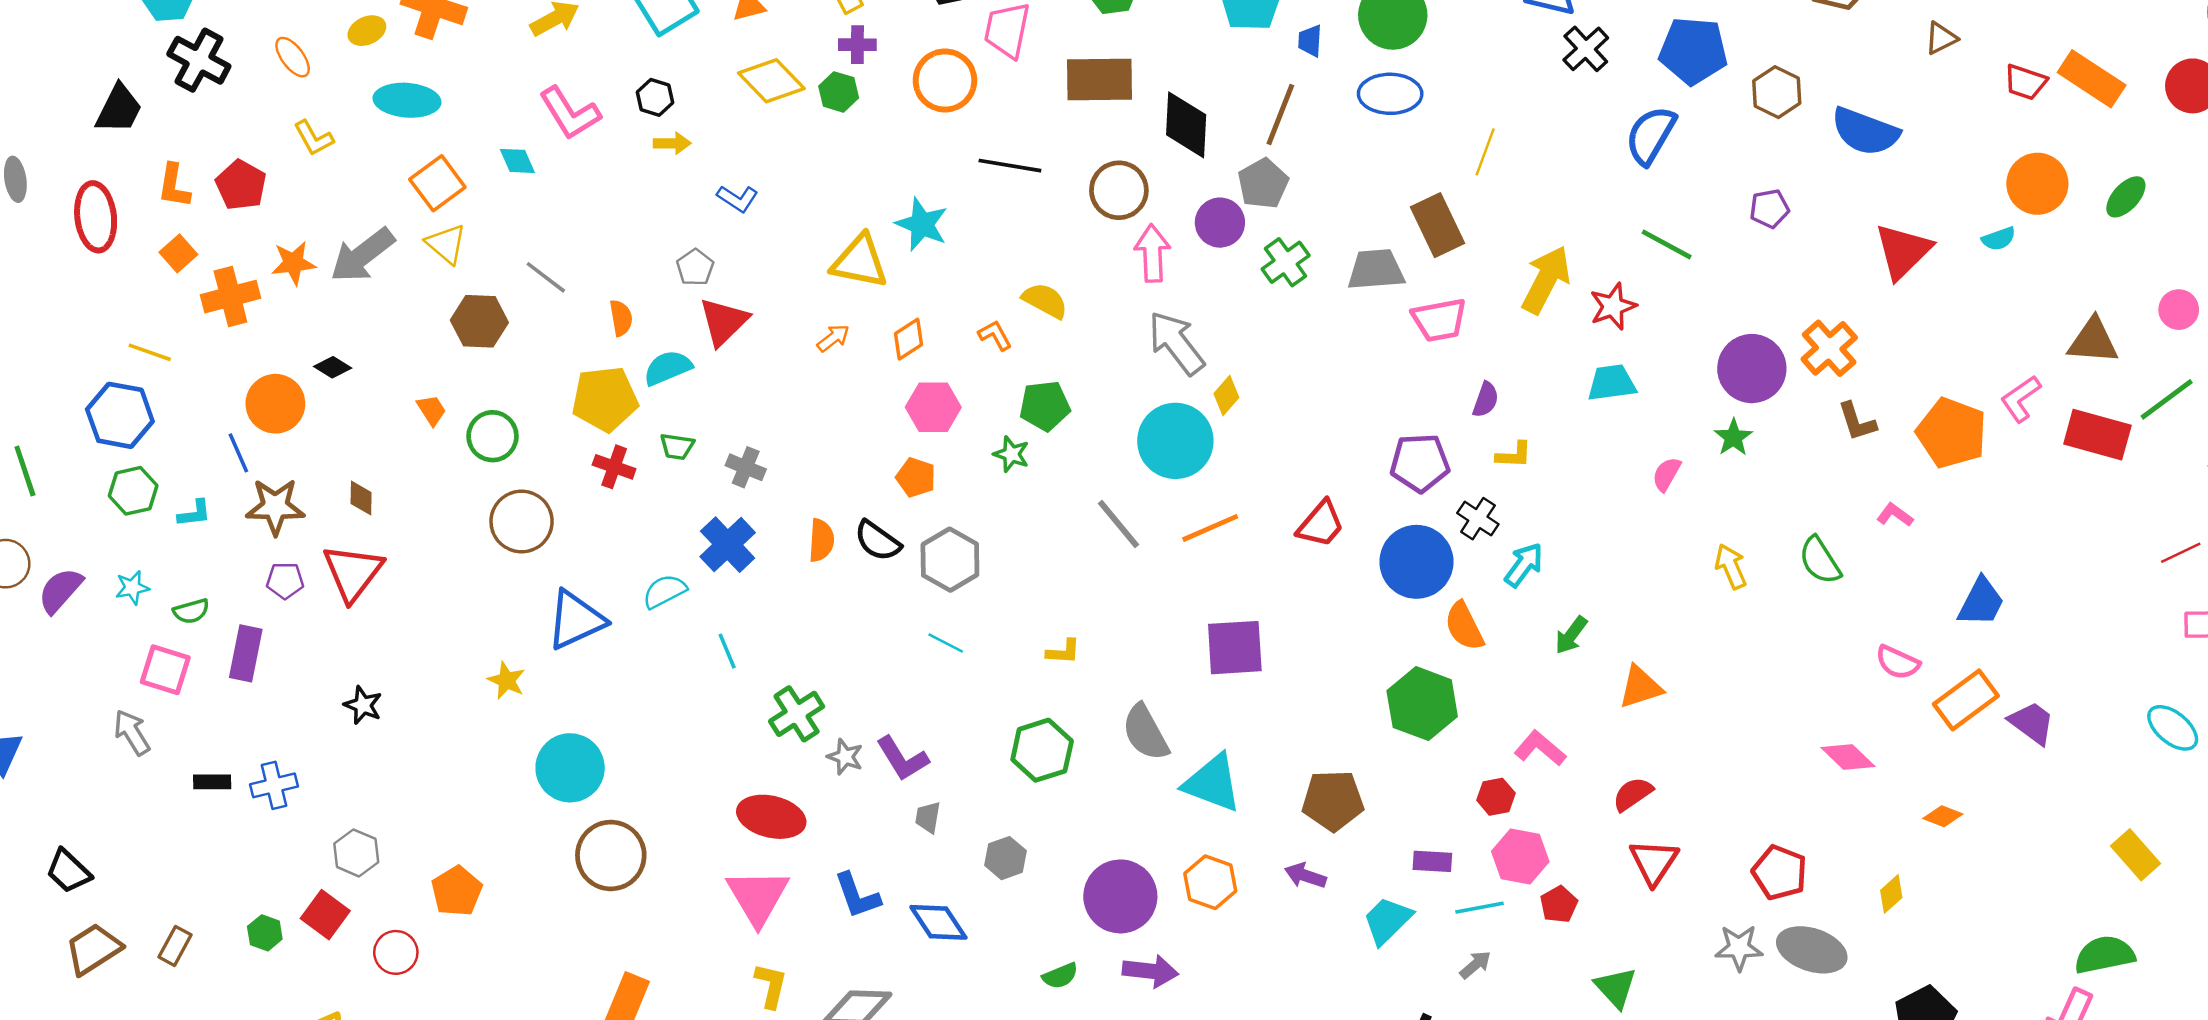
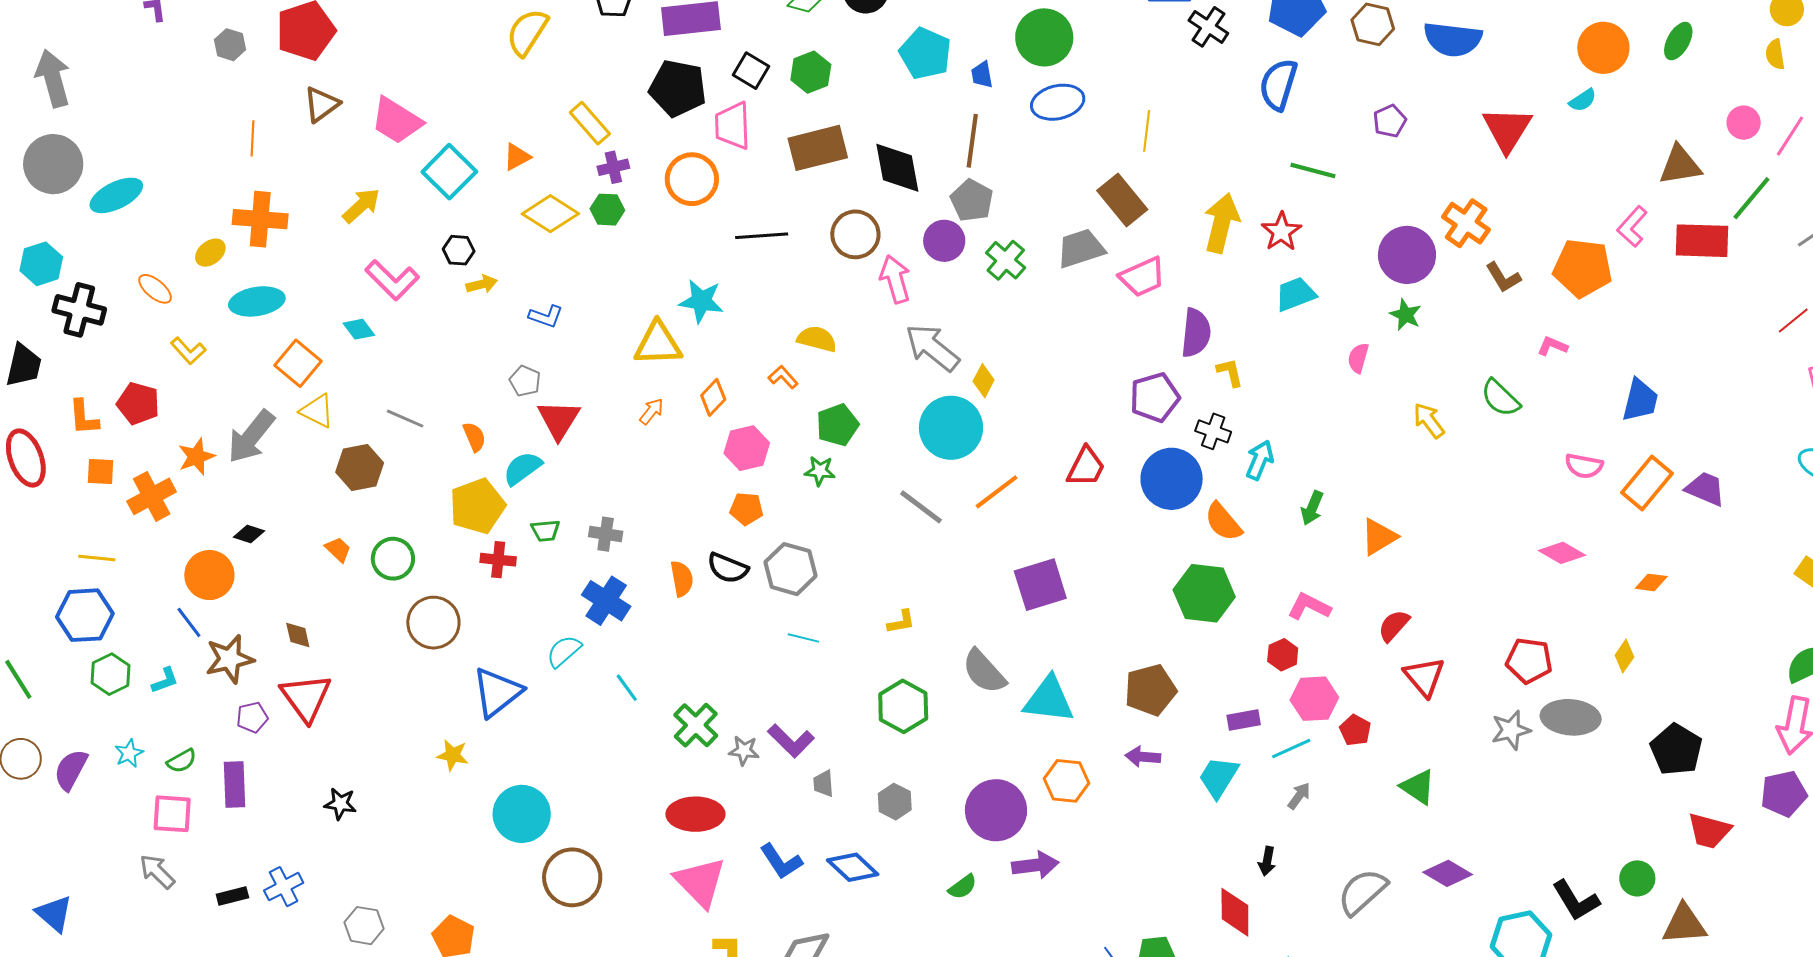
orange square: (178, 253) -> (101, 471), turned -32
purple semicircle: (1486, 400) -> (1196, 333), size x1.6
yellow L-shape: (1514, 455) -> (1230, 372), turned -92

